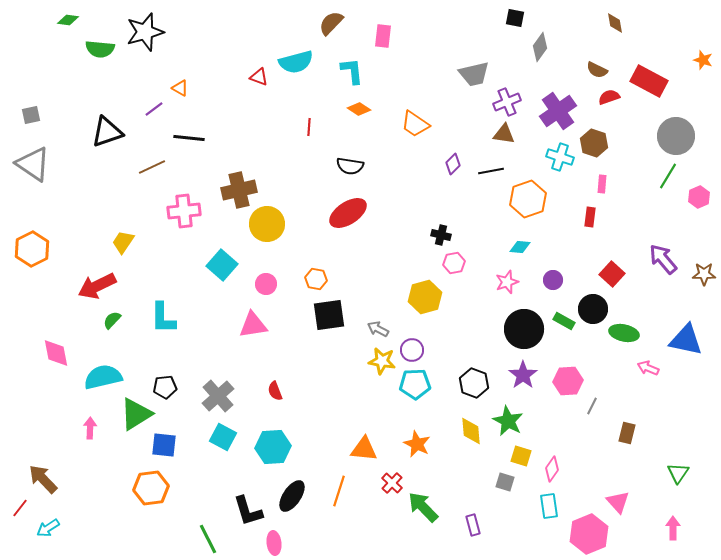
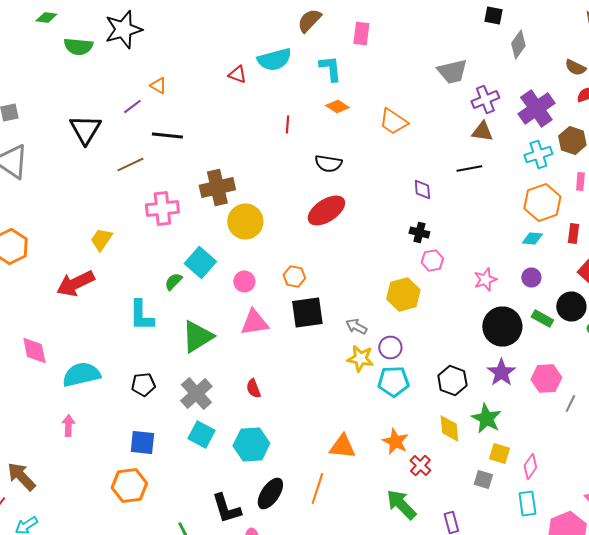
black triangle: (107, 132) -> (85, 130), turned -40
cyan cross: (560, 157) -> (538, 154), turned -36
purple diamond: (453, 164) -> (422, 190), moved, turned -50
orange hexagon: (528, 199) -> (542, 202), moved
red rectangle: (590, 217) -> (573, 234), moved
cyan diamond: (520, 247) -> (532, 238), moved
green semicircle: (112, 320) -> (173, 282), moved
pink triangle: (253, 325) -> (254, 322), moved
green triangle: (136, 414) -> (197, 336), moved
red cross: (392, 483) -> (420, 466), moved

